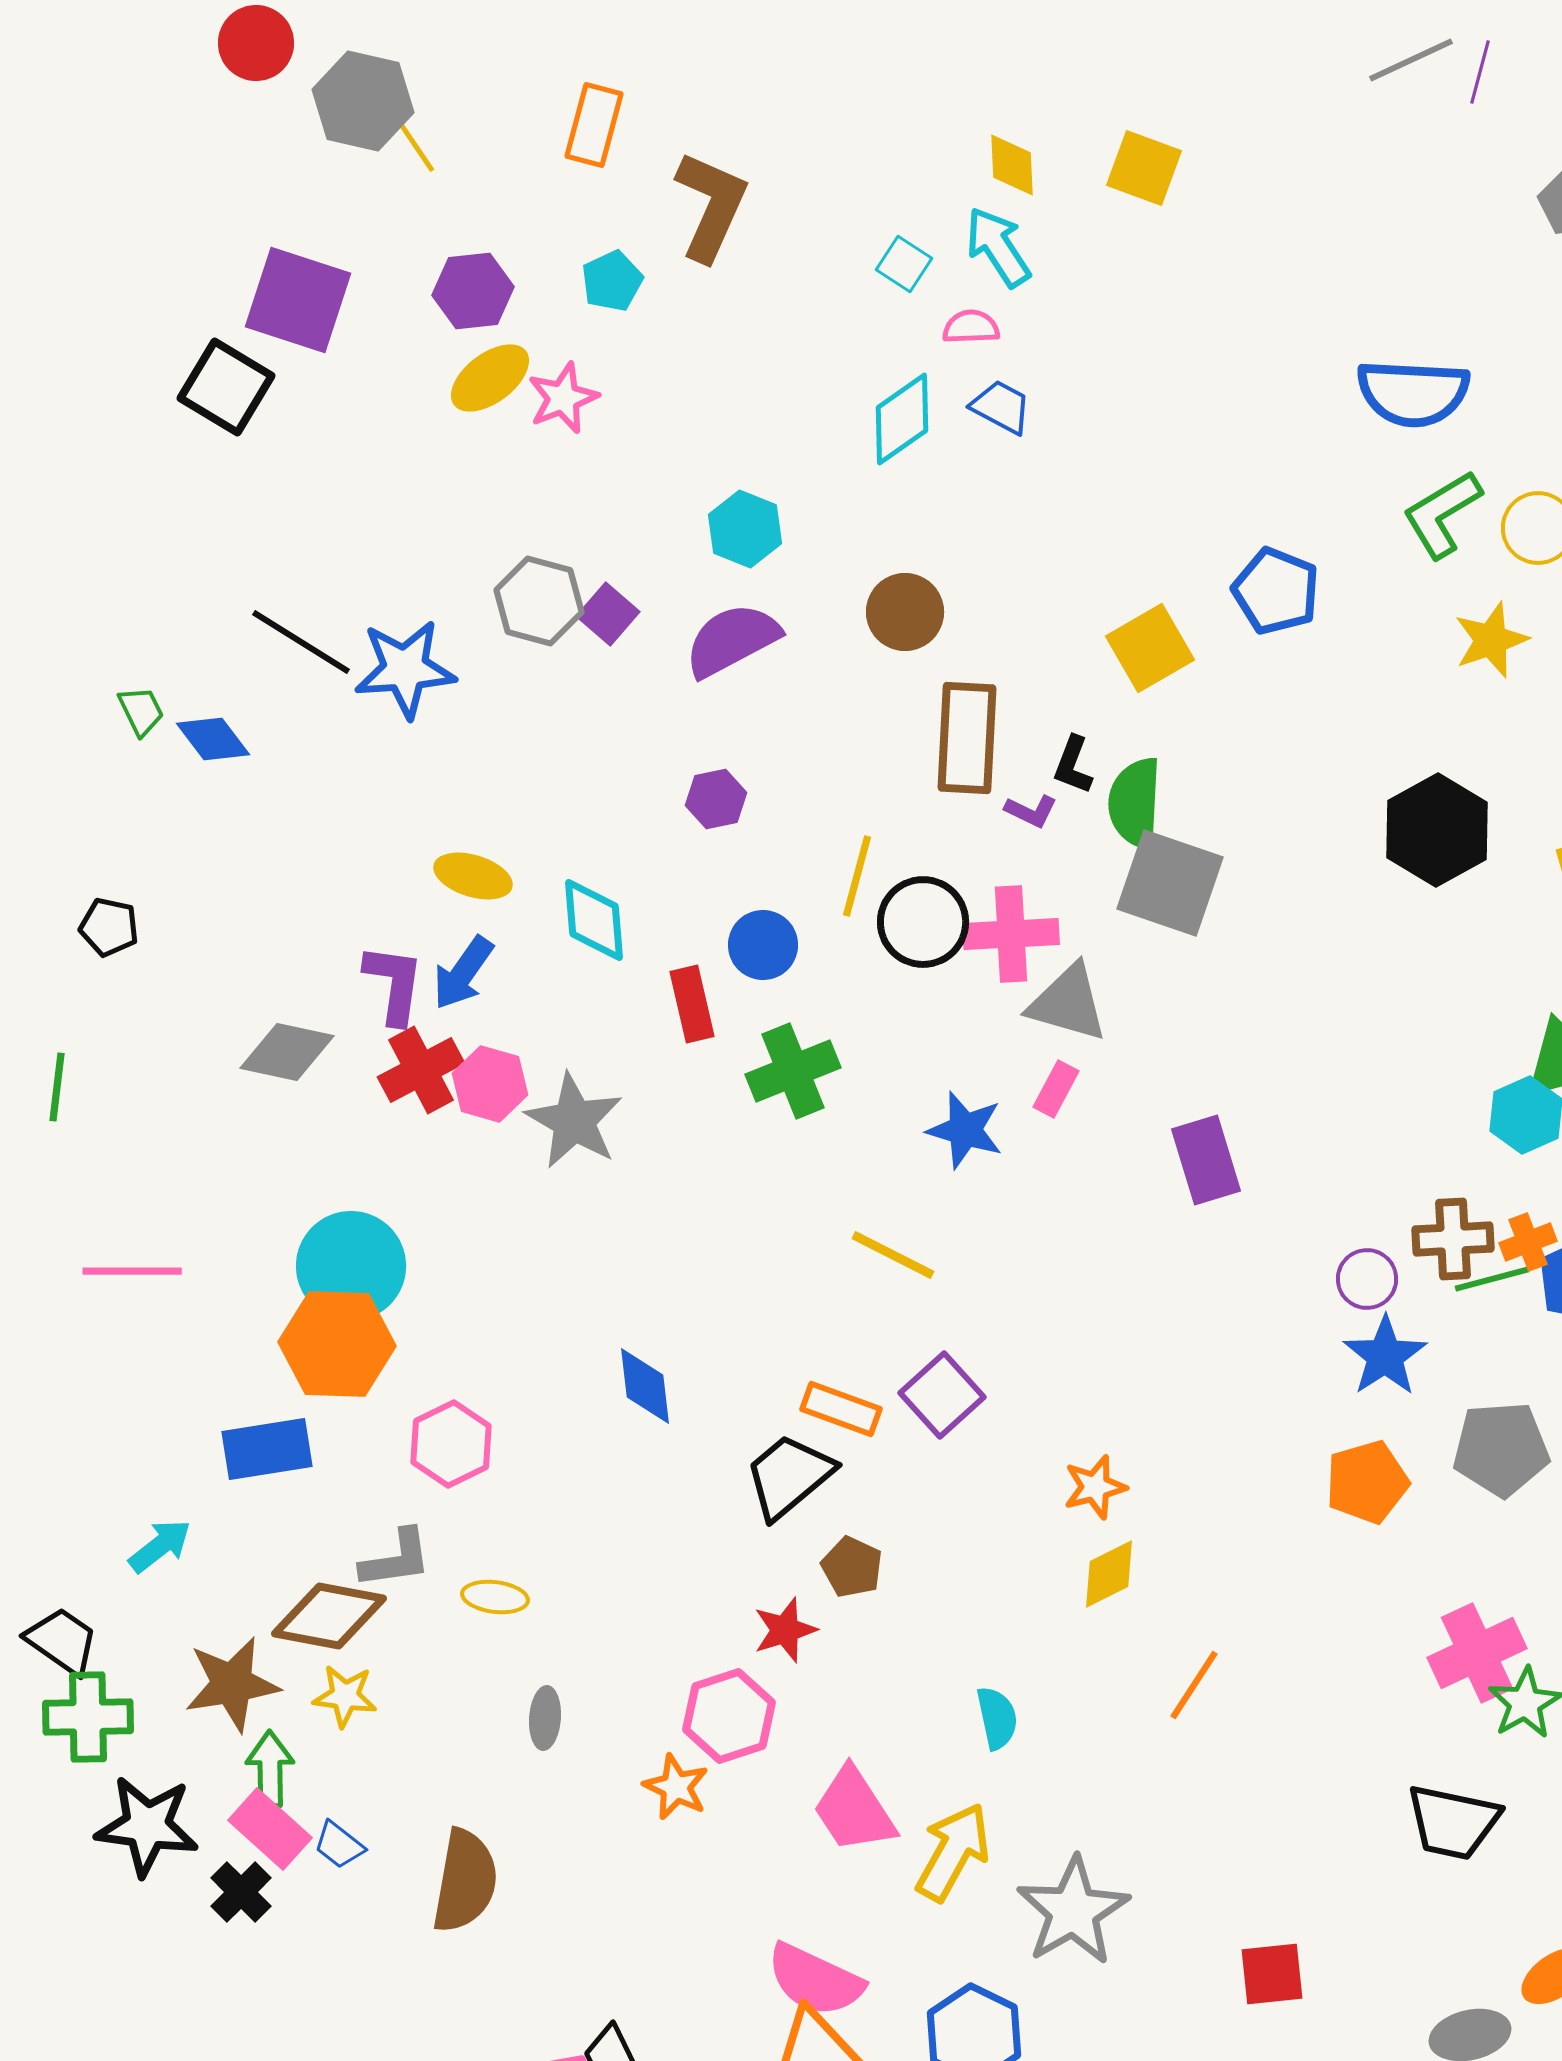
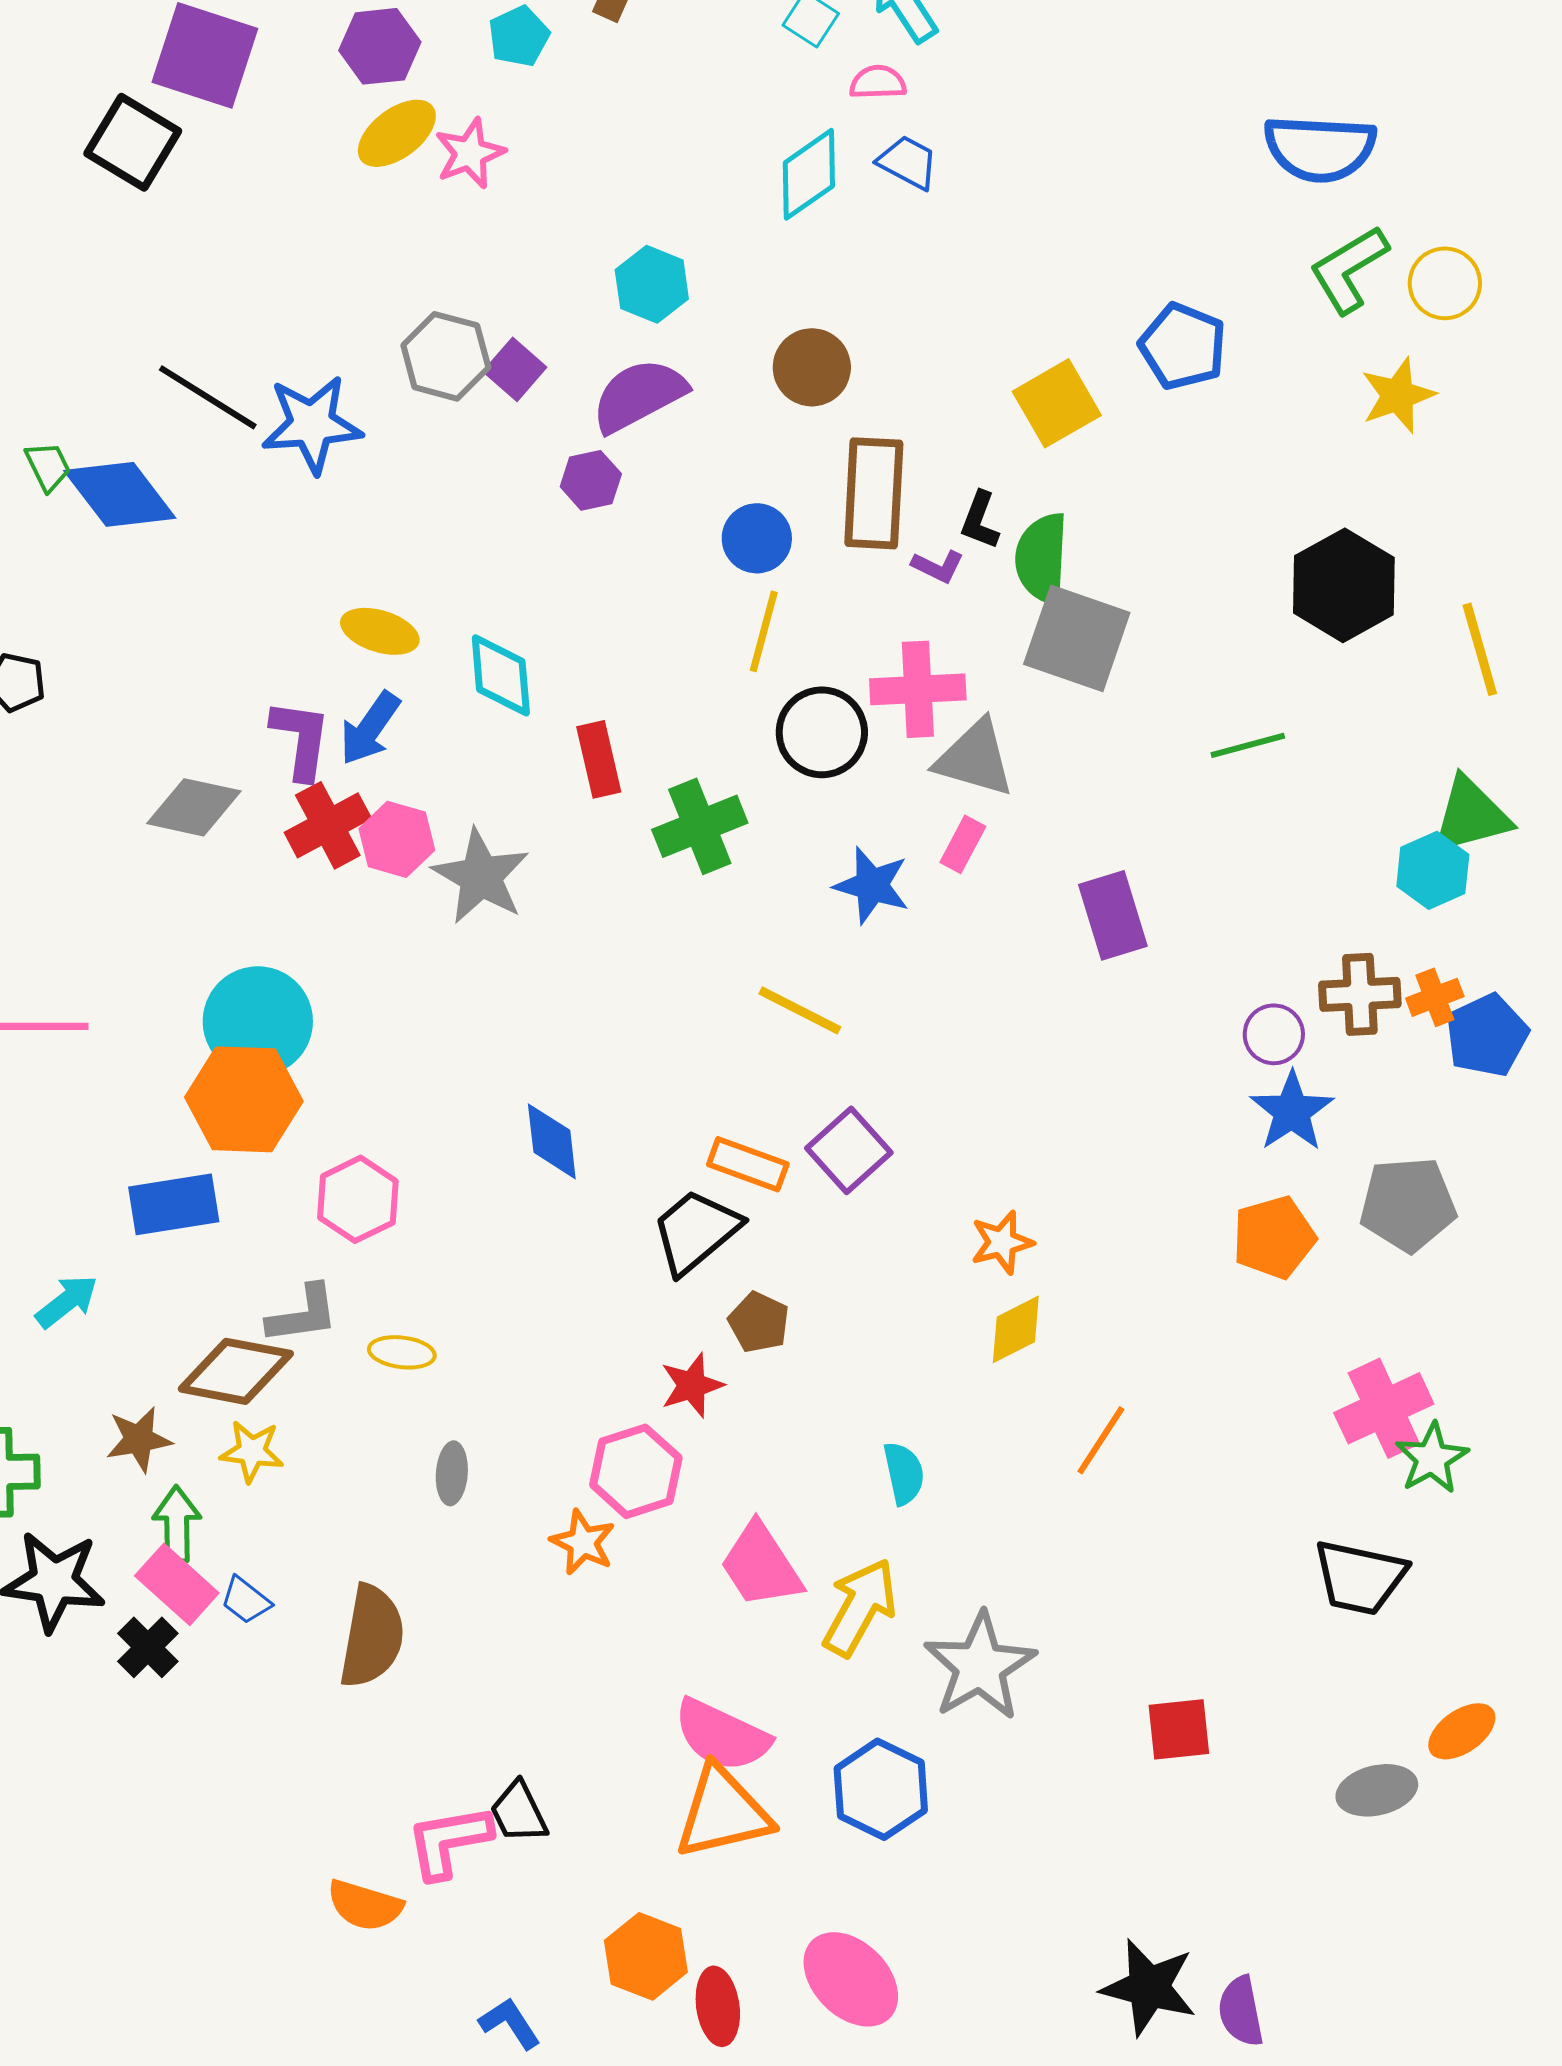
blue diamond: (213, 739) -> (120, 494), size x1.5
purple hexagon: (716, 799) -> (591, 480), moved
black circle: (923, 922) -> (822, 732), moved
blue circle: (763, 945) -> (757, 538), moved
green line: (1492, 1279) -> (1248, 745), moved
brown star: (232, 1684) -> (139, 1439), size x0.7

